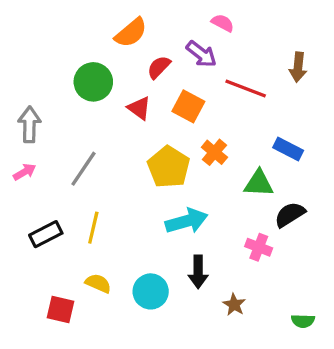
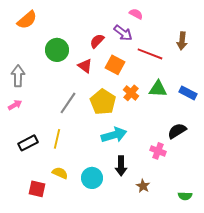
orange semicircle: (131, 33) -> (27, 20), moved
blue rectangle: (288, 149) -> (188, 93), moved
gray line: (83, 169) -> (68, 103), moved
green triangle: (259, 183) -> (158, 89), moved

